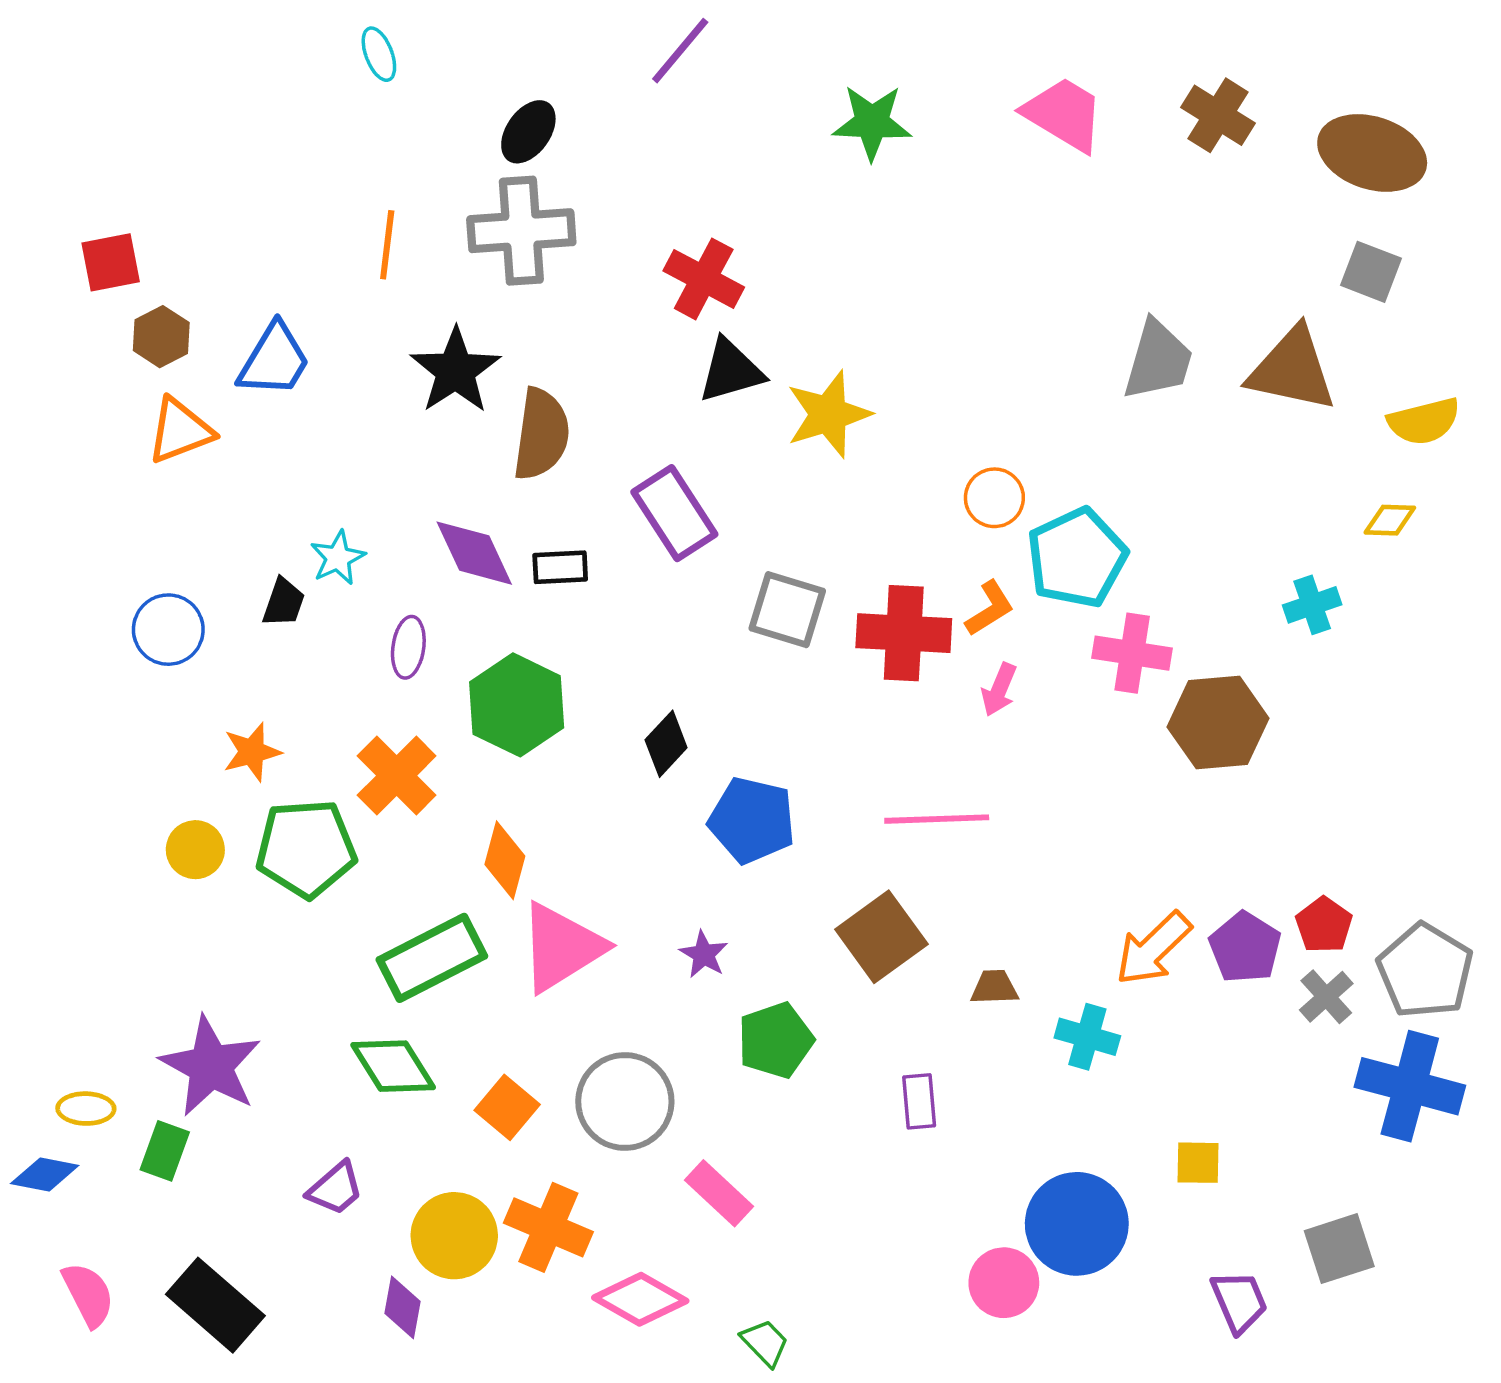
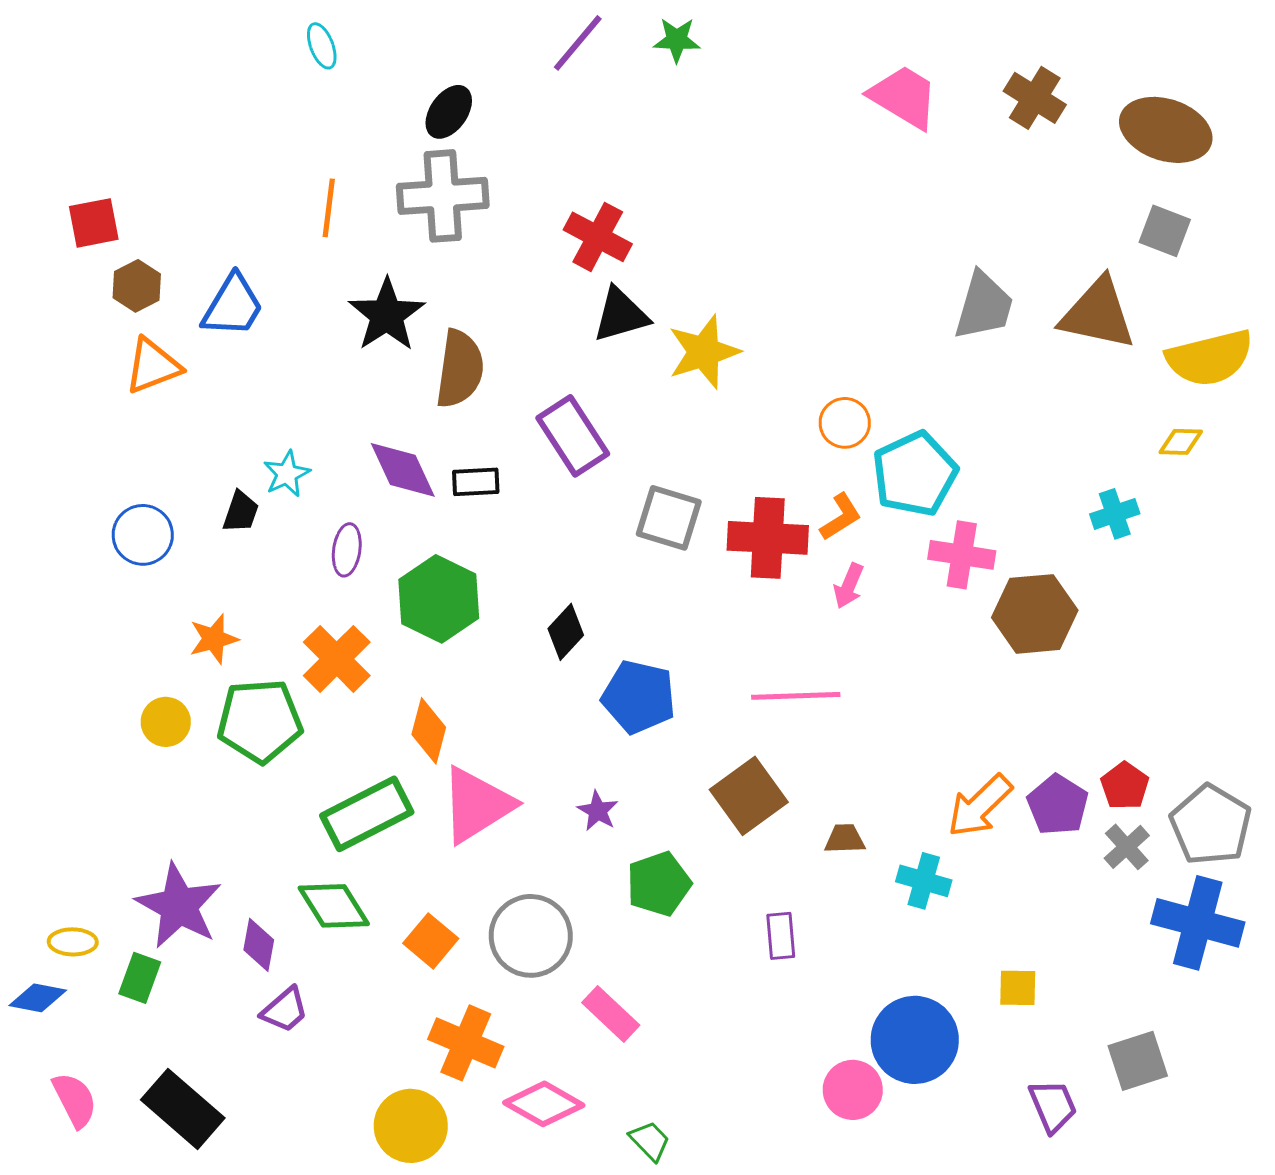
green star: (872, 122) -> (677, 40), moved, size x0.7
yellow semicircle: (1424, 421) -> (1210, 358), size x1.4
yellow circle: (454, 1236) -> (411, 1126), moved
purple diamond: (402, 1307) -> (259, 945), moved

